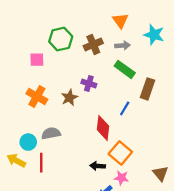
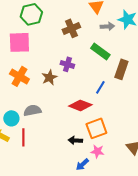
green hexagon: (61, 39) -> (31, 14), moved
gray arrow: (123, 46) -> (107, 26), moved
pink square: (37, 60) -> (19, 42), size x1.6
red diamond: (103, 128) -> (80, 105), turned -75
orange square: (120, 153) -> (96, 128), turned 30

